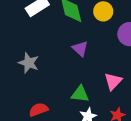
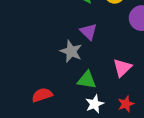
gray star: (29, 63) -> (71, 51), moved

